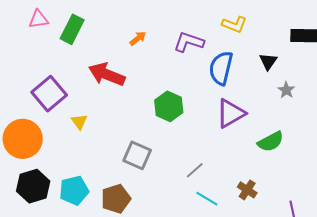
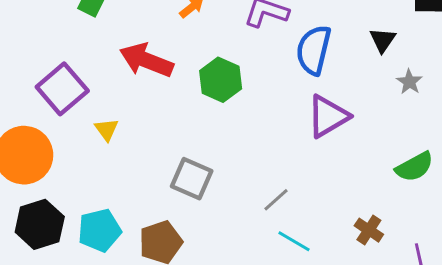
green hexagon: (169, 106) -> (221, 80), moved
green semicircle: (271, 142) -> (414, 167), moved
brown cross: (247, 190) -> (369, 230), moved

